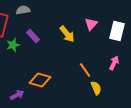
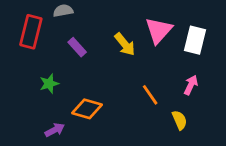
pink triangle: (91, 24) -> (159, 30), size x1.5
green star: (13, 45) -> (49, 84), moved
yellow semicircle: (96, 88) -> (180, 120), moved

